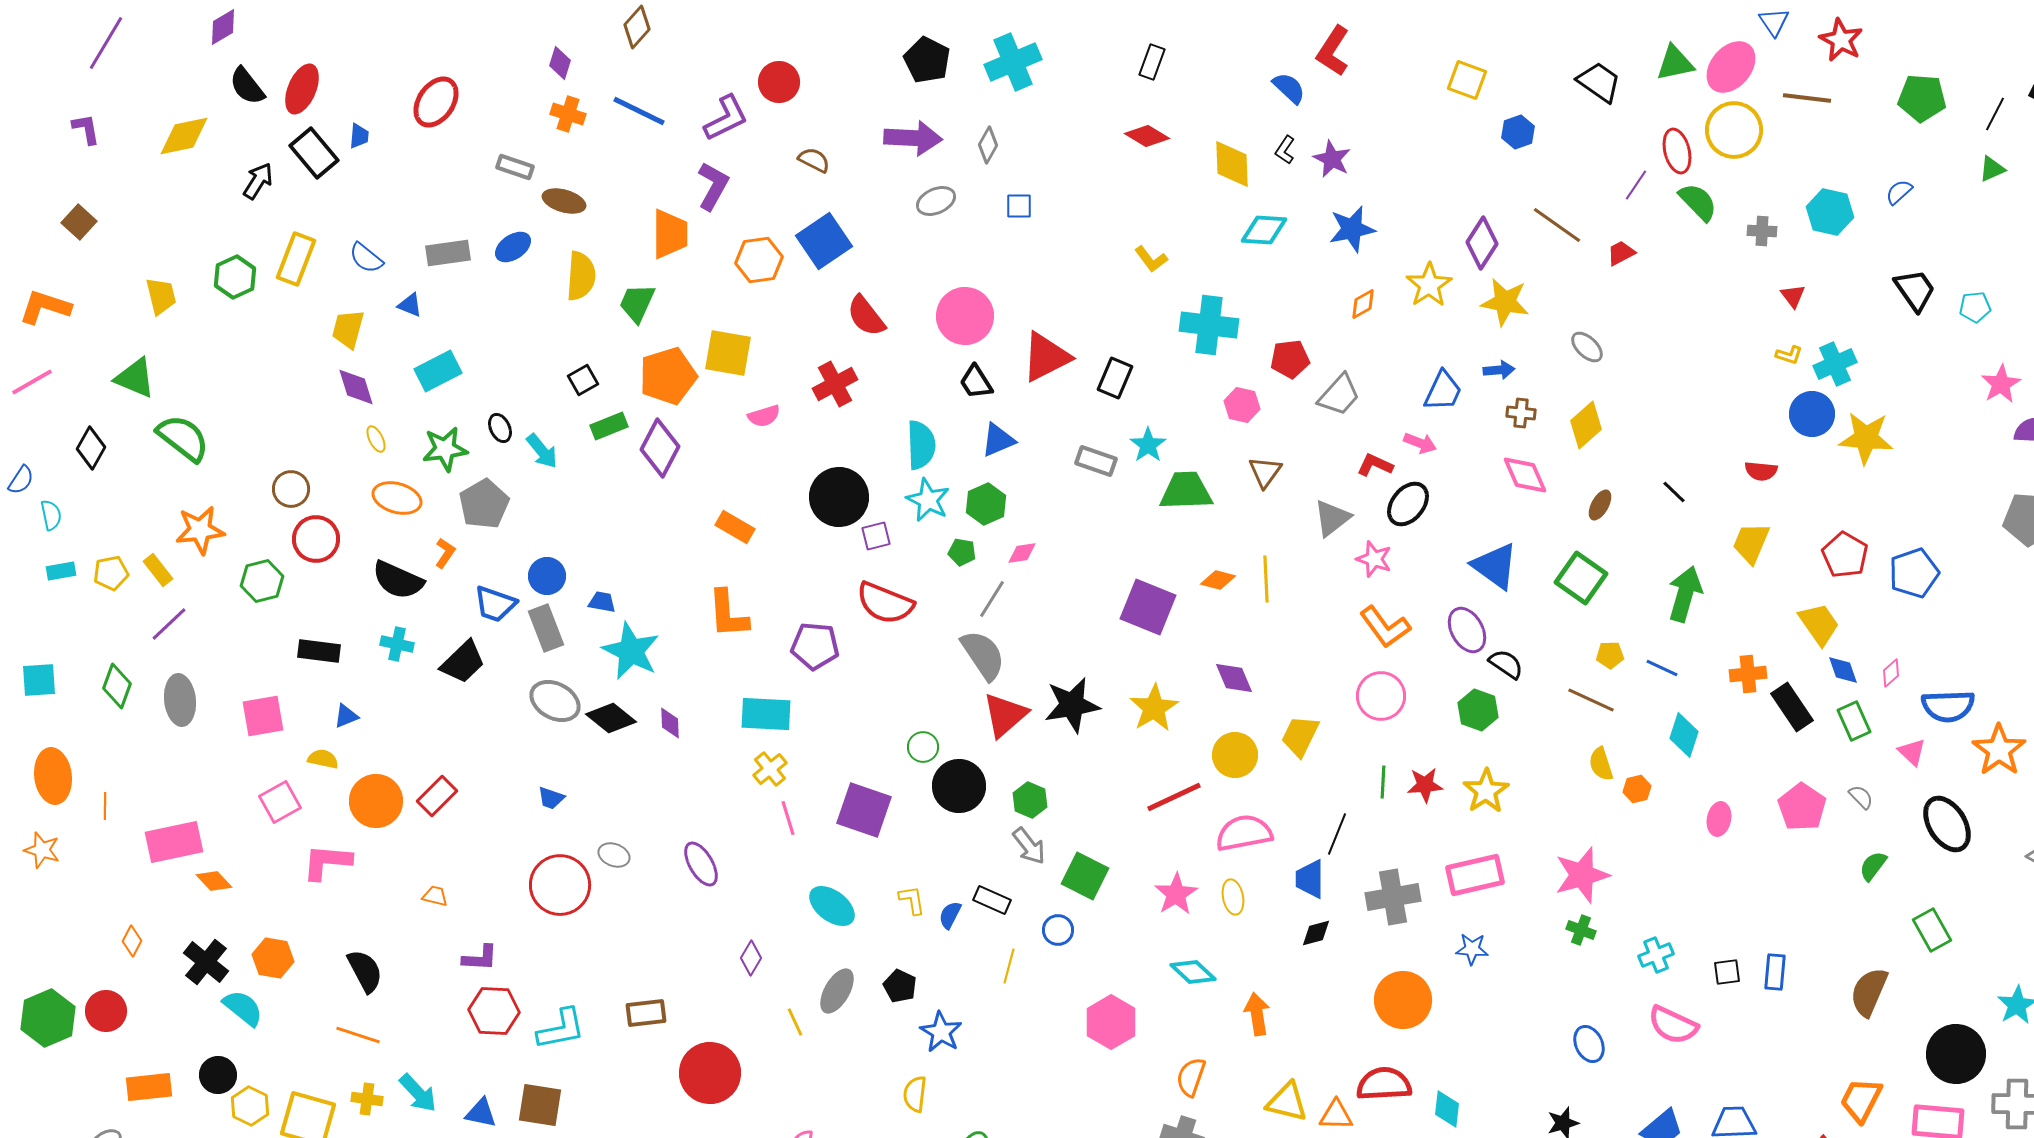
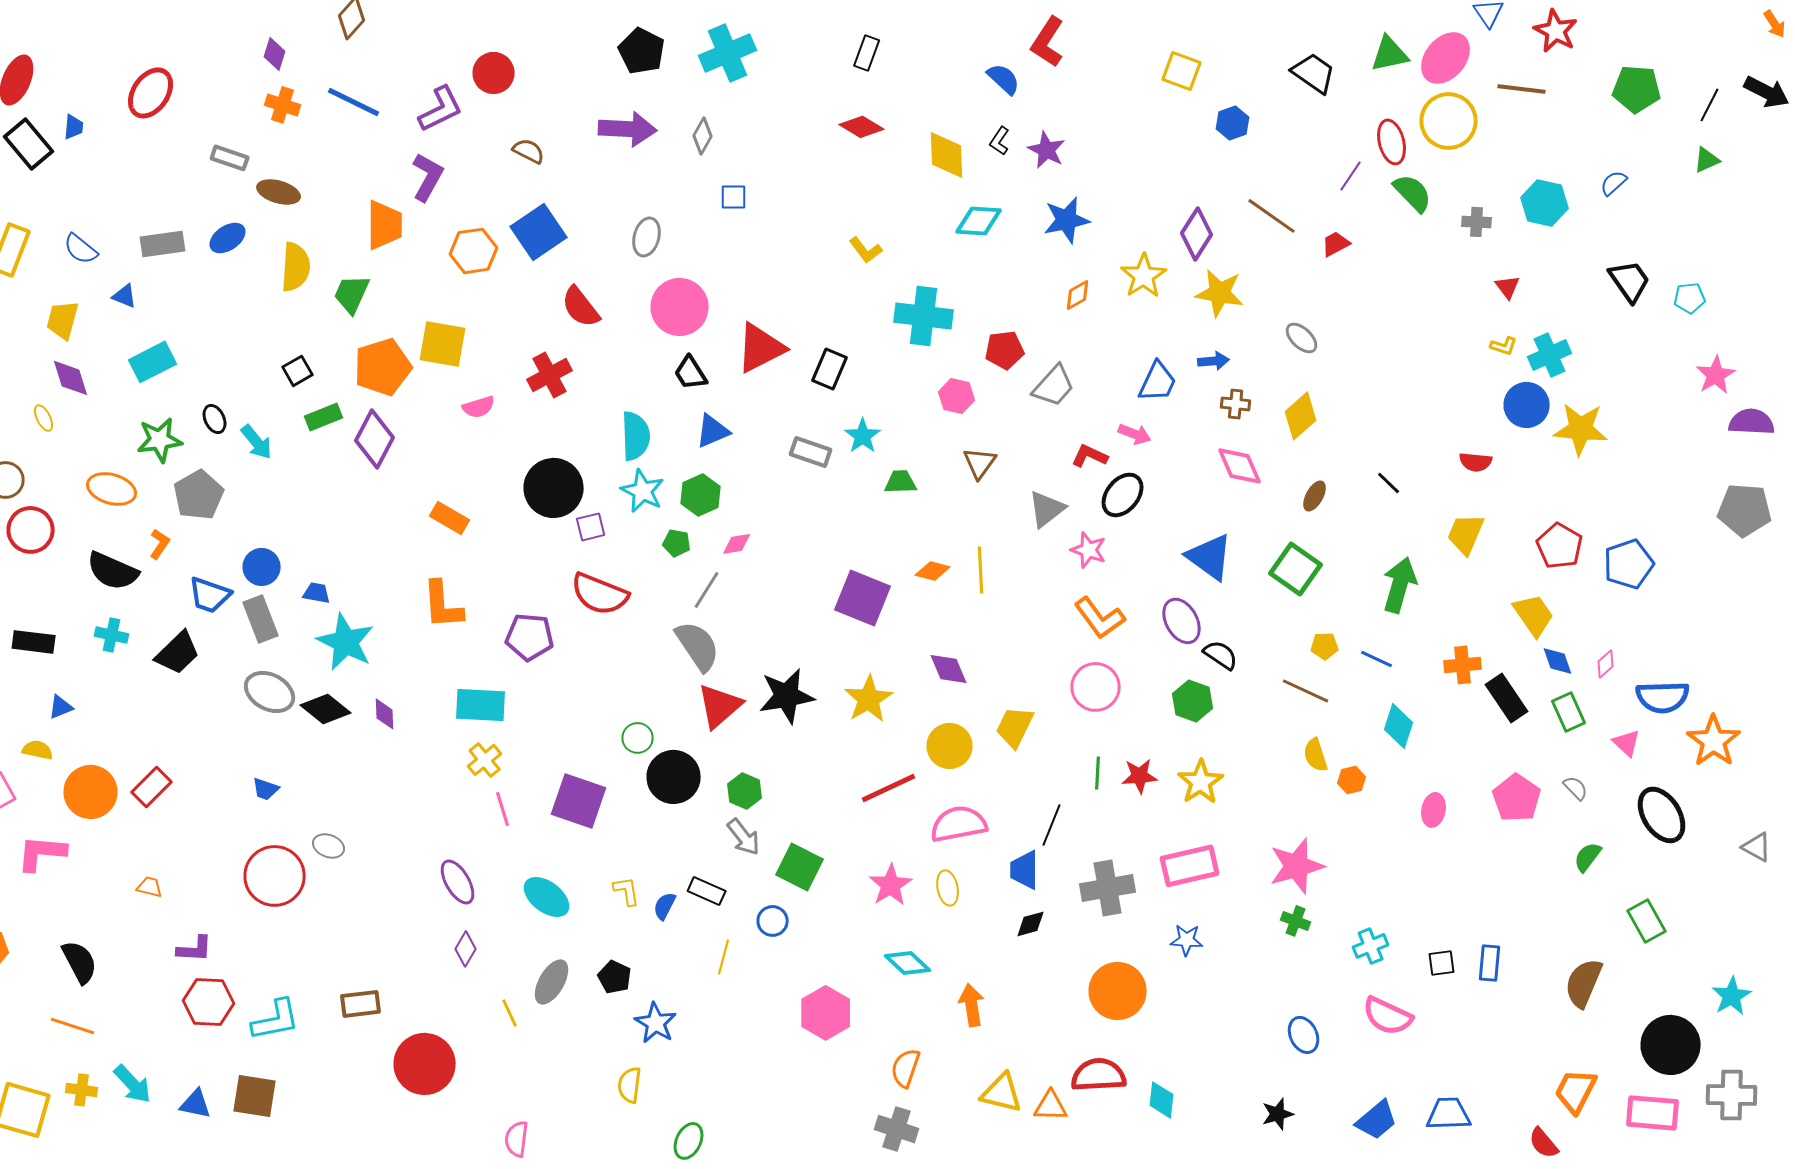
gray ellipse: (936, 201) -> (647, 237), moved, turned -51
yellow ellipse: (376, 439) -> (44, 418), moved
green trapezoid: (1186, 491) -> (901, 482), size x0.6
purple ellipse: (701, 864) -> (458, 882), moved

